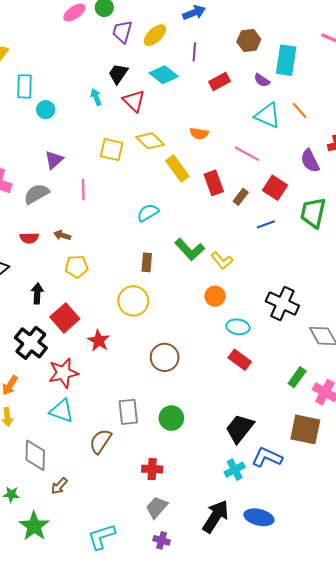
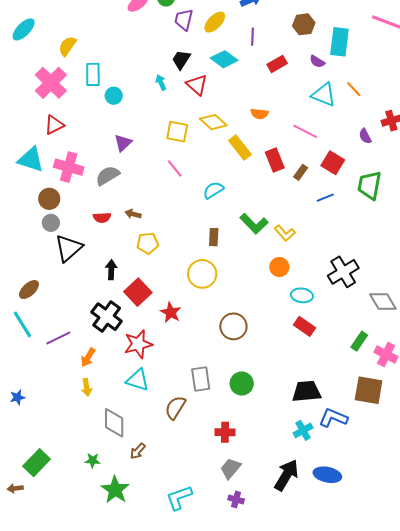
purple semicircle: (310, 161) -> (365, 136), size x0.7
pink line: (83, 190) -> (175, 169), moved, turned -36
black cross: (282, 303) -> (343, 272), turned 36
black trapezoid: (240, 429) -> (307, 391), turned 48

